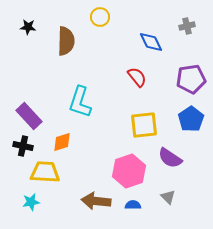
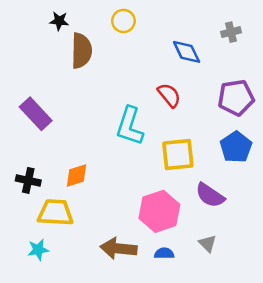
black star: (28, 27) -> (59, 21), moved
cyan L-shape: (80, 102) -> (130, 126), moved
purple rectangle: (29, 116) -> (36, 114), moved

